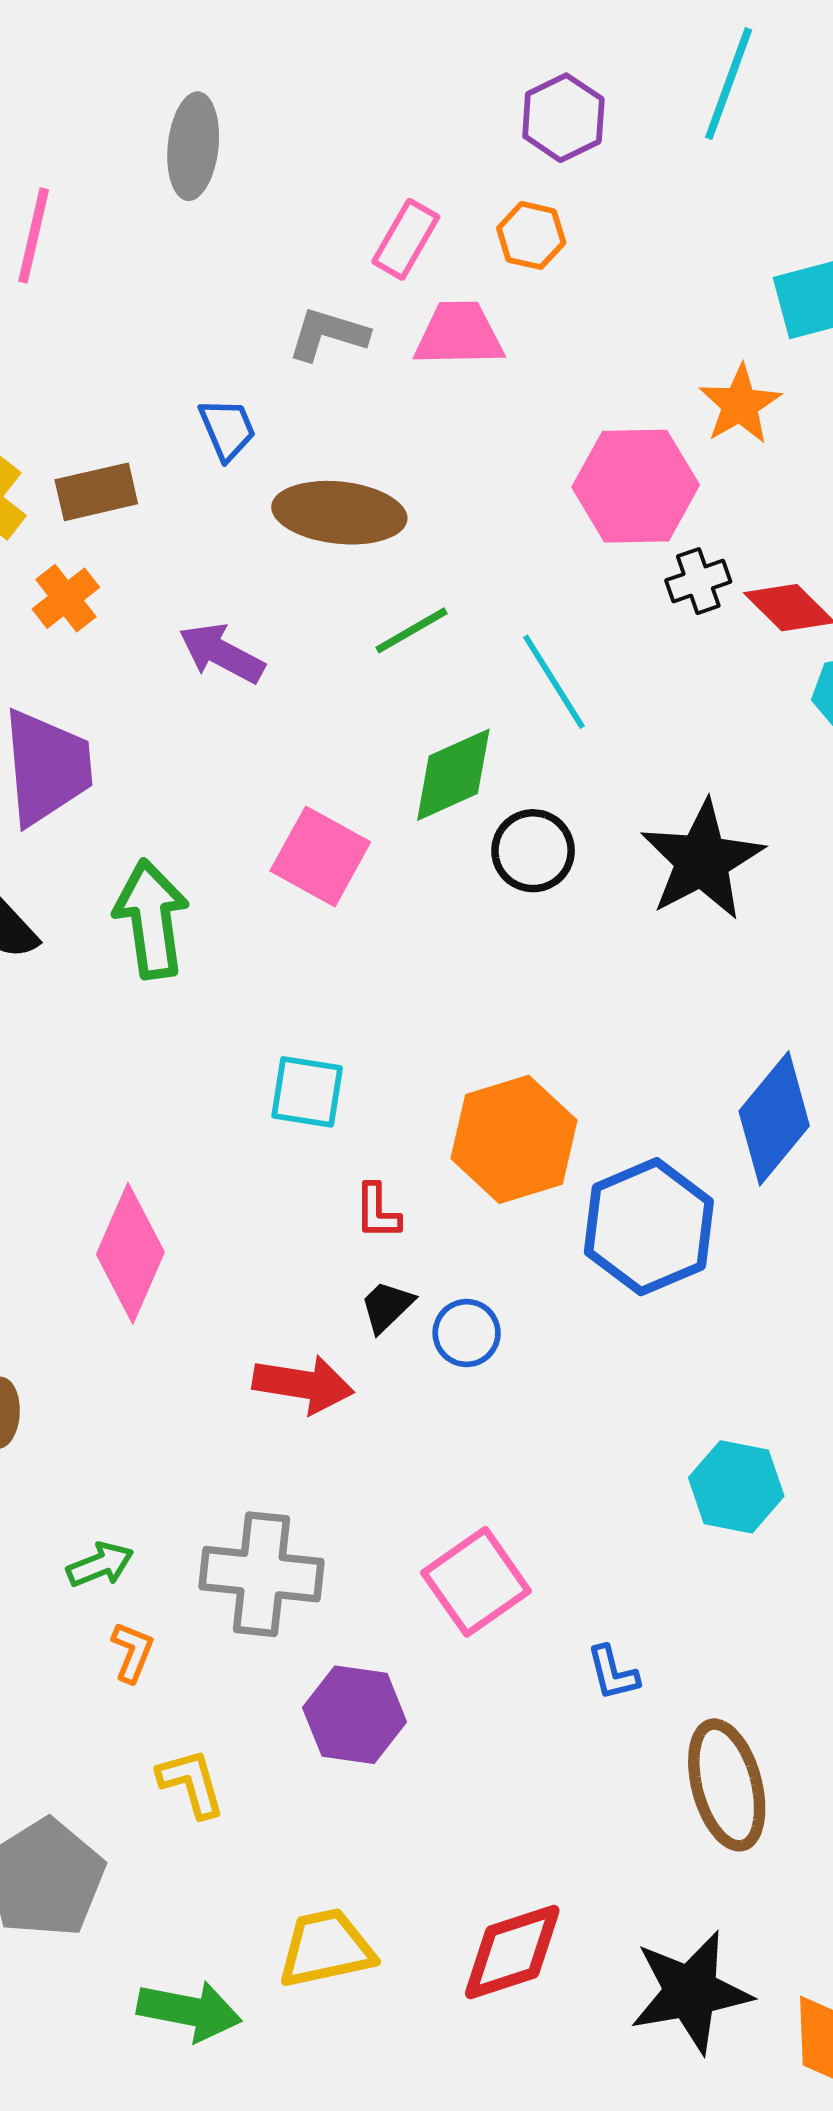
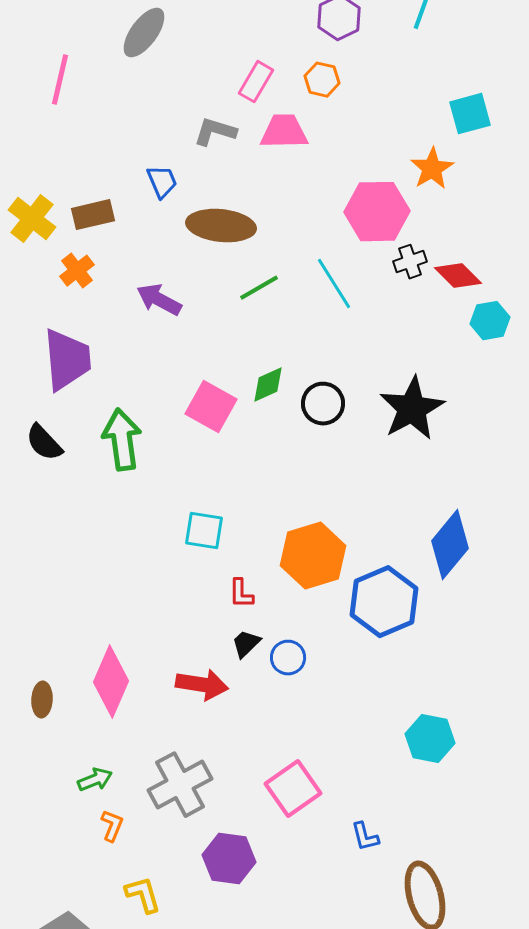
gray ellipse: (193, 146) -> (144, 33), turned 30
cyan line: (554, 682) -> (334, 284), moved
green diamond: (453, 775) -> (268, 385), moved, size x0.7
pink diamond: (130, 1253) -> (111, 682), moved
gray cross: (261, 1574) -> (180, 785), turned -34

